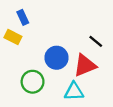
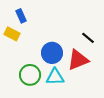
cyan triangle: (74, 91) -> (55, 77), moved

